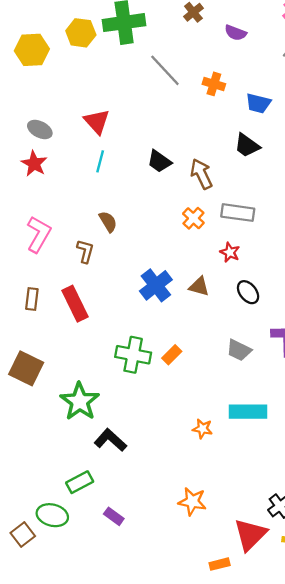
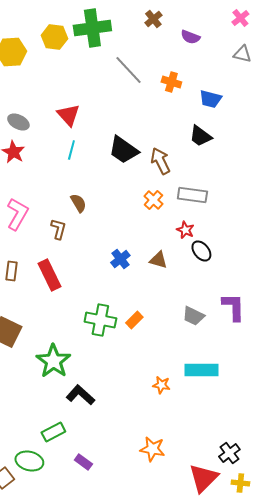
black trapezoid: (159, 161) -> (123, 150), size x1.4
blue cross: (156, 285) -> (120, 259), size x0.7
black ellipse: (248, 292) -> (201, 251), moved

